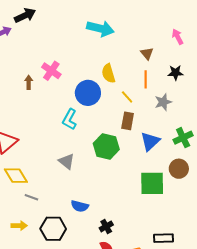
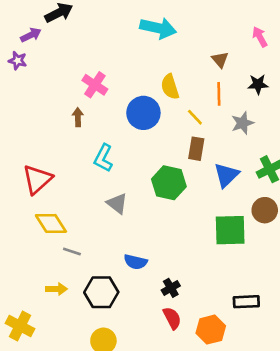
brown arrow: (29, 82) -> (78, 117), moved
cyan L-shape: (70, 119) -> (103, 158), moved

